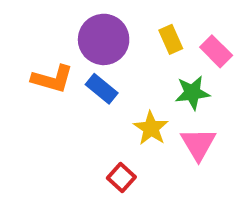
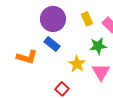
orange L-shape: (52, 79) -> (27, 57), moved

